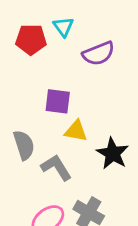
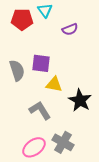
purple semicircle: (99, 53) -> (70, 29), size x0.7
gray semicircle: (24, 145) -> (17, 70), moved

